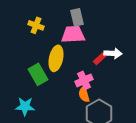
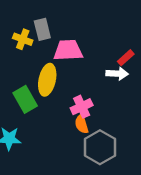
gray rectangle: (77, 17) -> (42, 29), moved
red rectangle: (100, 58) -> (126, 58), moved

